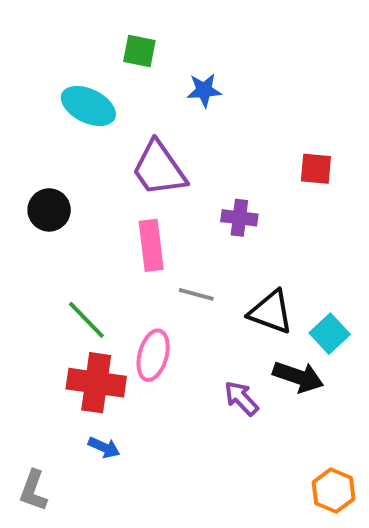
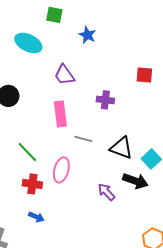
blue star: (204, 90) -> (87, 35), turned 30
purple trapezoid: (159, 169) -> (64, 75), size x0.7
red cross: (96, 383) -> (32, 184), size x0.7

